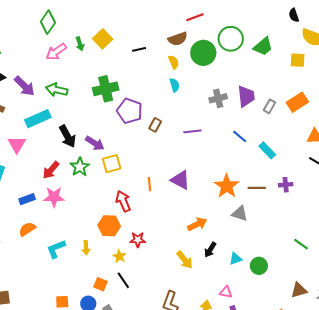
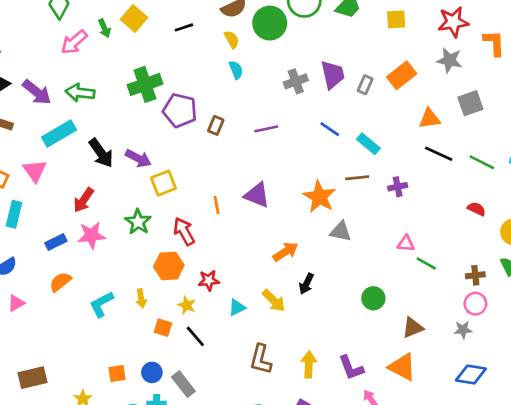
green star: (80, 167) -> (138, 222), moved
brown line: (257, 188) -> (357, 178), moved
cyan triangle: (236, 259) -> (237, 307), moved
orange square: (100, 284) -> (163, 328), moved
brown triangle: (299, 290) -> (413, 328), moved
pink triangle: (226, 292) -> (406, 244), moved

